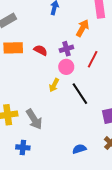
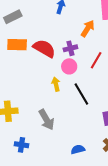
red semicircle: (41, 50) -> (44, 48), size x1.6
yellow arrow: (54, 85) -> (56, 84), turned 136
gray arrow: (34, 119) -> (46, 120), moved

